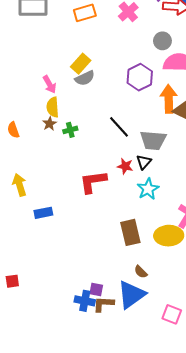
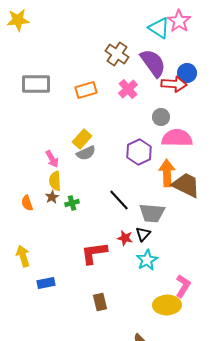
orange semicircle: (13, 130) -> (27, 203), moved
brown rectangle: (130, 232) -> (100, 302), moved, size x0.7

